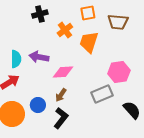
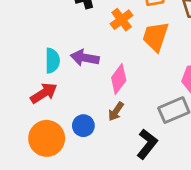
pink diamond: (63, 72) -> (119, 79), turned -50
black L-shape: (61, 118) -> (147, 144), moved

